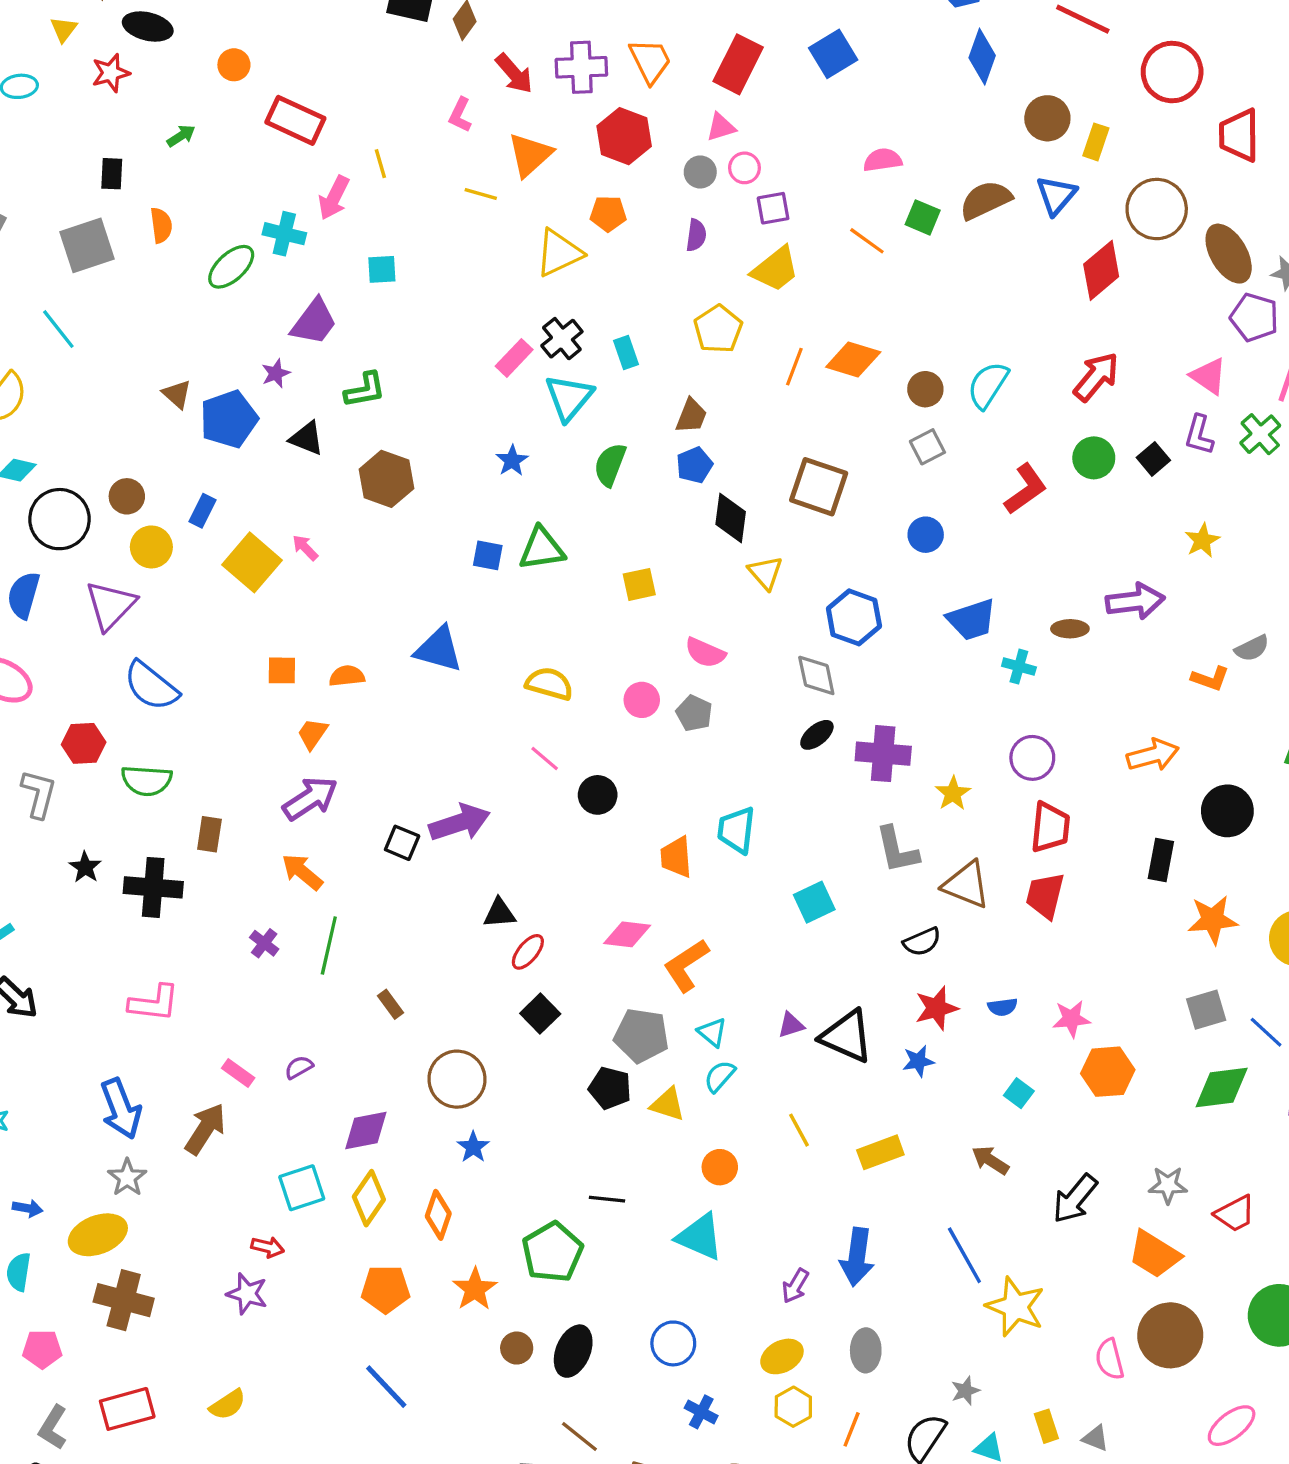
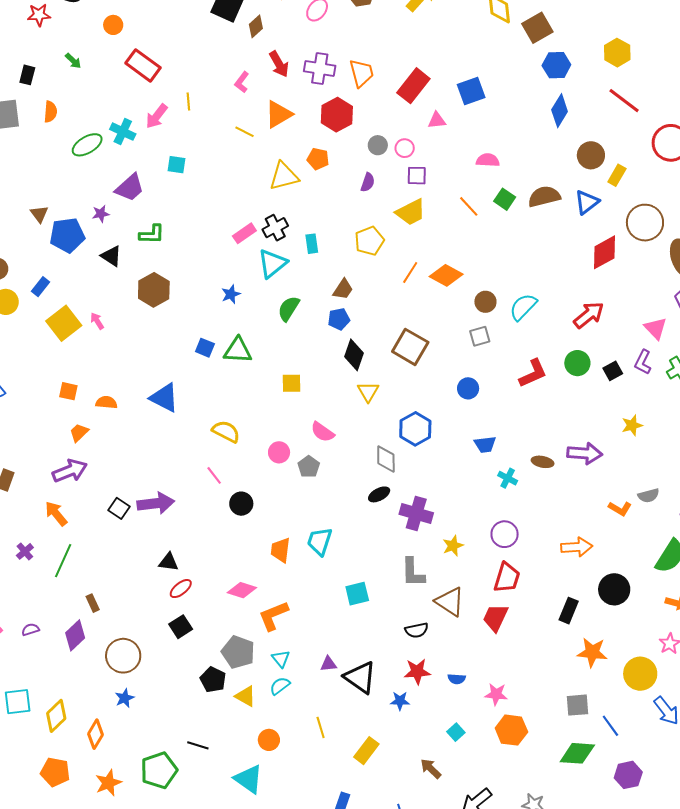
pink triangle: (721, 127) -> (437, 120), moved
green arrow: (181, 136) -> (73, 61), turned 66
blue trapezoid: (972, 620) -> (485, 445), size x0.7
purple diamond: (366, 1131) -> (75, 635), moved, turned -44
yellow rectangle: (880, 1152) -> (366, 751), turned -44

